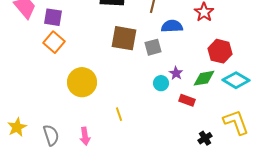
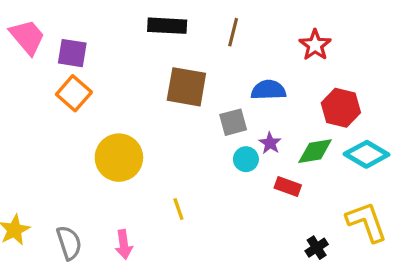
blue semicircle: (172, 26) -> (268, 90), moved
gray square: (153, 47) -> (233, 122), moved

